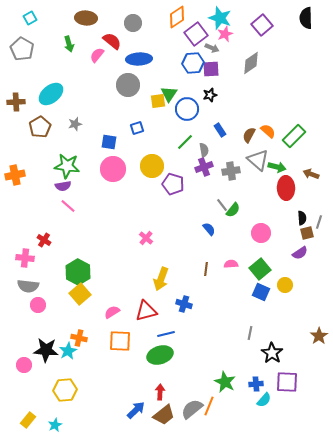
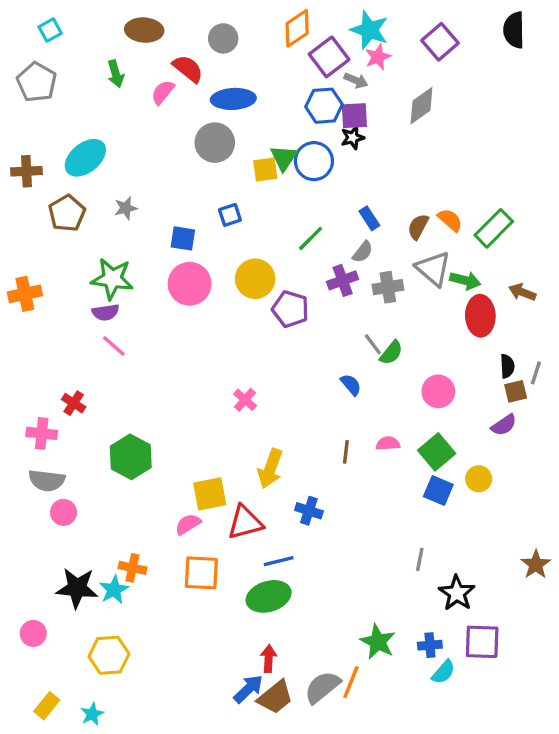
black star: (210, 95) -> (353, 138), moved
blue circle: (187, 109) -> (314, 161), moved
gray semicircle: (204, 150) -> (363, 252), moved, turned 48
yellow square: (80, 294) -> (210, 494), moved, turned 30
pink circle: (24, 365) -> (33, 633), moved
blue arrow: (136, 410) -> (248, 689), moved

